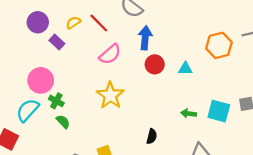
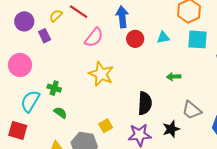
purple rectangle: (57, 42) -> (45, 36), turned 32
pink circle: (41, 80) -> (20, 65), moved
cyan square: (219, 111) -> (197, 39), moved
green semicircle: (63, 122) -> (60, 113), moved
black semicircle: (152, 136) -> (145, 103), size x1.6

